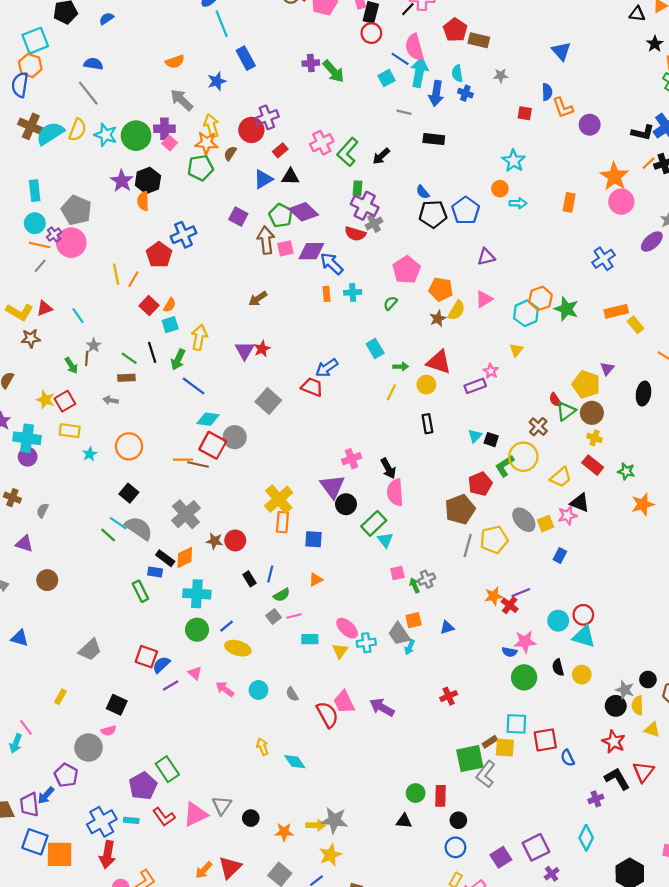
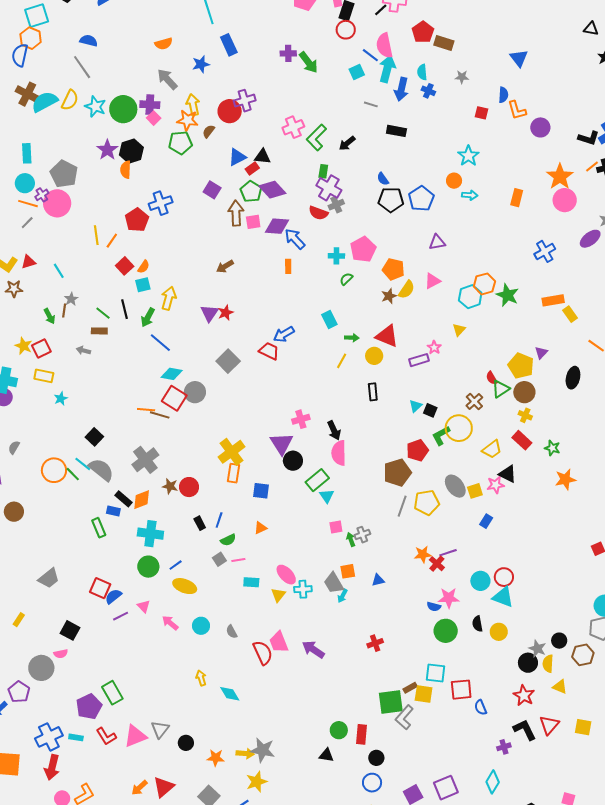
red rectangle: (280, 150) -> (252, 169), moved
cyan cross: (353, 292) -> (336, 256), moved
orange circle: (129, 446) -> (54, 470), moved

